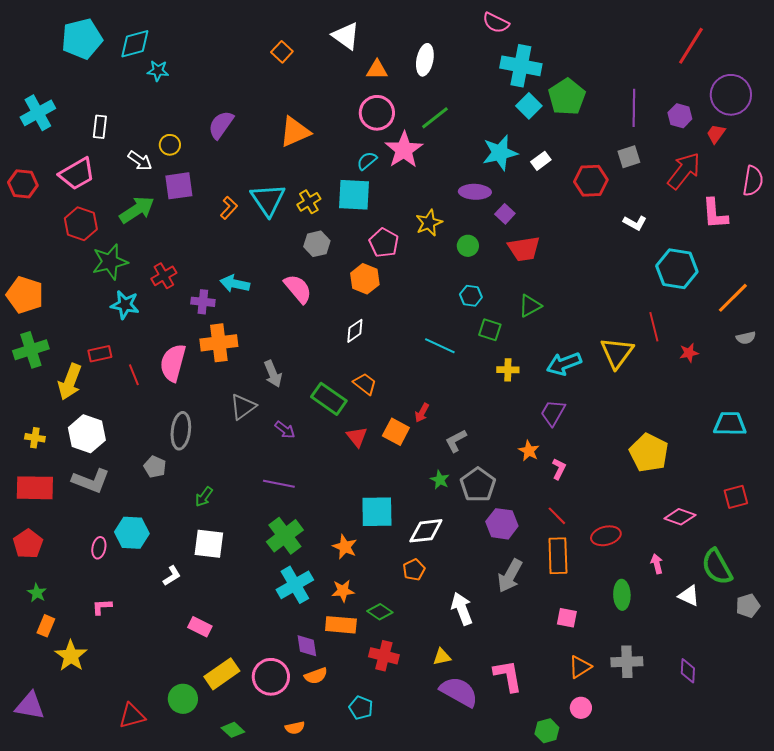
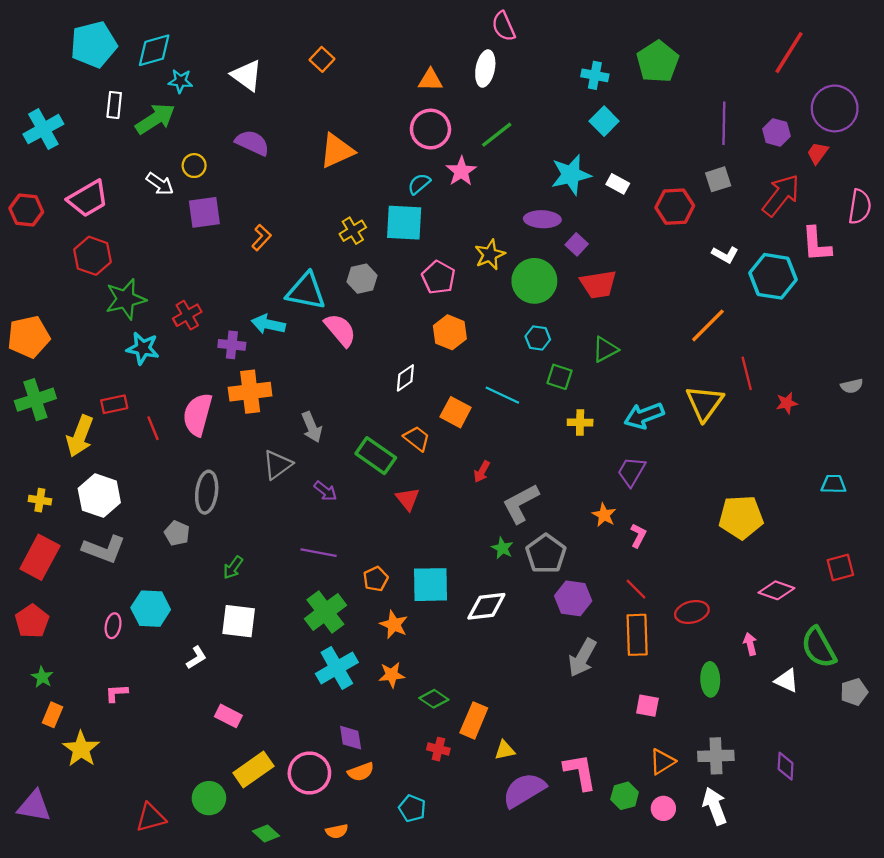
pink semicircle: (496, 23) -> (504, 26), moved, turned 40
white triangle: (346, 36) -> (247, 75), moved
cyan cross: (521, 66) -> (595, 75), size x0.6
green pentagon: (567, 97) -> (658, 62), moved
purple semicircle: (221, 125) -> (252, 143), turned 80
white rectangle: (100, 127) -> (114, 105), moved
pink star: (404, 150) -> (461, 171), size x0.7
white rectangle: (541, 161) -> (618, 184), turned 66
cyan triangle: (268, 200) -> (306, 291), moved, turned -45
green arrow: (137, 210) -> (155, 119), moved
green circle: (468, 246) -> (534, 281), size x1.8
cyan hexagon: (677, 269) -> (773, 276), moved
orange hexagon: (365, 279) -> (450, 332), moved
orange pentagon: (25, 295) -> (29, 337), turned -30
orange line: (733, 298) -> (708, 325), moved
cyan trapezoid: (730, 424) -> (834, 484), size x0.7
orange square: (396, 432) -> (456, 412), moved
gray L-shape: (456, 441) -> (521, 504), size x1.5
yellow pentagon: (649, 453) -> (741, 517), turned -30
red rectangle: (35, 488) -> (40, 557), turned -63
orange pentagon: (414, 570) -> (376, 579), moved
white arrow: (462, 609) -> (715, 806), moved
orange rectangle: (341, 625) -> (474, 720), moved, turned -72
red cross: (384, 656) -> (438, 749), size x0.7
purple semicircle: (459, 692) -> (524, 790), turned -60
green hexagon: (547, 731) -> (625, 796), moved

